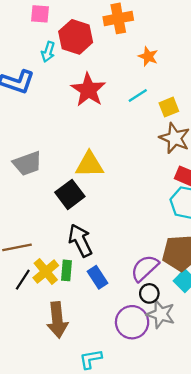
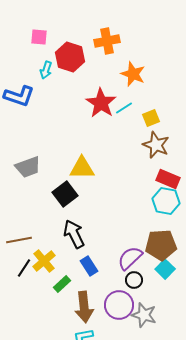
orange star: (148, 56) -> (133, 74), size x1.4
red star: (88, 90) -> (101, 103), moved
green rectangle: (66, 270) -> (62, 284), moved, turned 42
gray star: (161, 314) -> (144, 315), moved
brown arrow: (57, 320) -> (84, 307), moved

